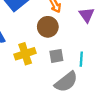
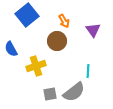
gray square: (56, 56) -> (50, 94), moved

